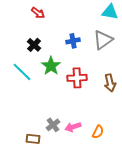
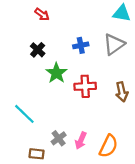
cyan line: (22, 72) -> (24, 114), moved
pink arrow: (73, 127) -> (81, 141), turned -49
orange semicircle: (98, 132) -> (108, 146), size x1.5

